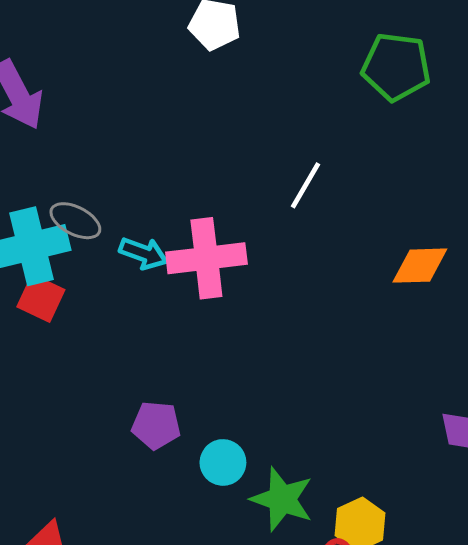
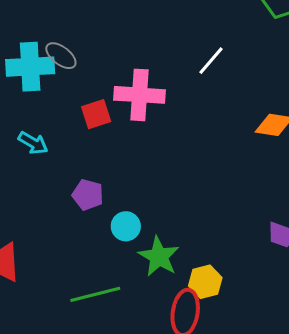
cyan arrow: (143, 253) -> (33, 143), moved
red square: (41, 298) -> (96, 114), moved, turned 36

